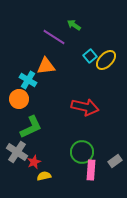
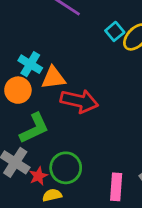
orange triangle: (46, 66) -> (53, 78), moved
red arrow: (85, 107) -> (79, 101), moved
green circle: (82, 152) -> (66, 168), moved

